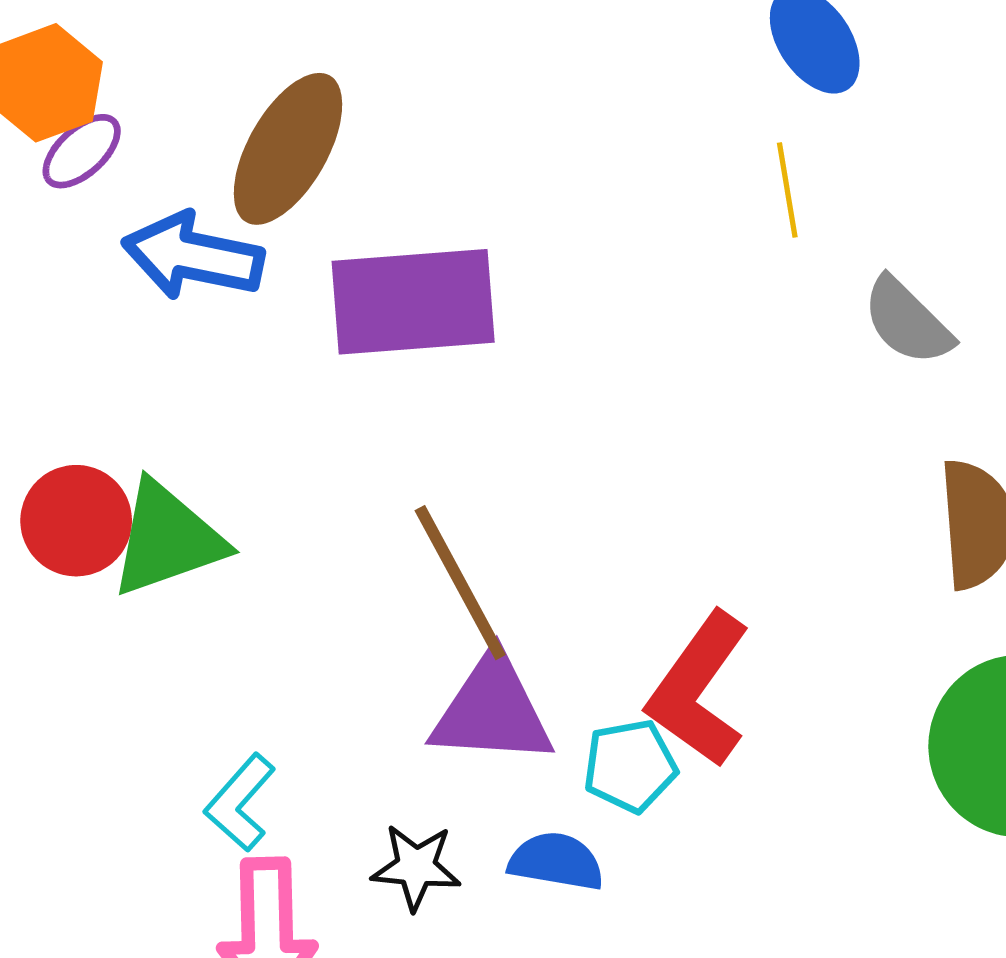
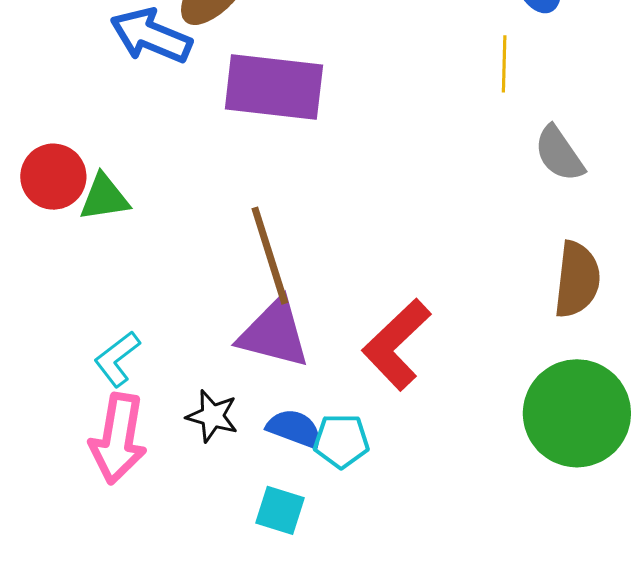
green triangle: (167, 539) -> (104, 197), size x0.7
cyan pentagon: (630, 766) -> (341, 441), moved

